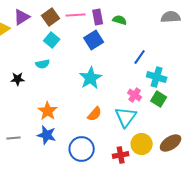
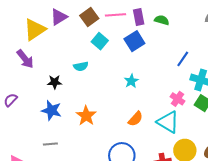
cyan square: (52, 40) -> (100, 41), moved
cyan star: (91, 78) -> (131, 81), size x0.6
cyan triangle: (126, 117) -> (168, 122), turned -35
blue star: (47, 135) -> (51, 110), moved

